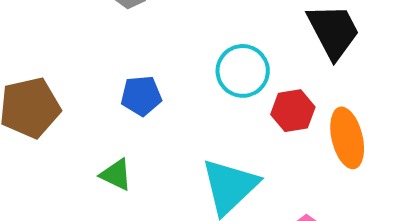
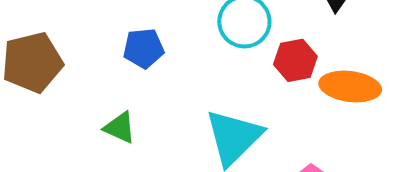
orange ellipse: (347, 138) -> (350, 86), turned -68

